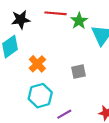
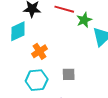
gray square: (79, 72) -> (69, 74), moved

